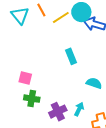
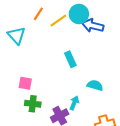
orange line: (41, 10) -> (38, 14), turned 64
cyan triangle: (20, 15) -> (16, 35), moved
cyan arrow: (79, 109) -> (74, 103), moved

